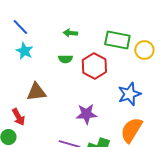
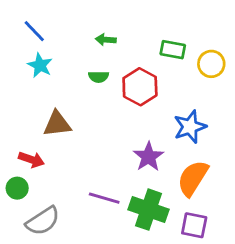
green rectangle: (117, 40) -> (173, 50), size x0.7
purple star: (86, 114) -> (148, 157), moved, turned -30
red arrow: (18, 117) -> (31, 160), turned -42

